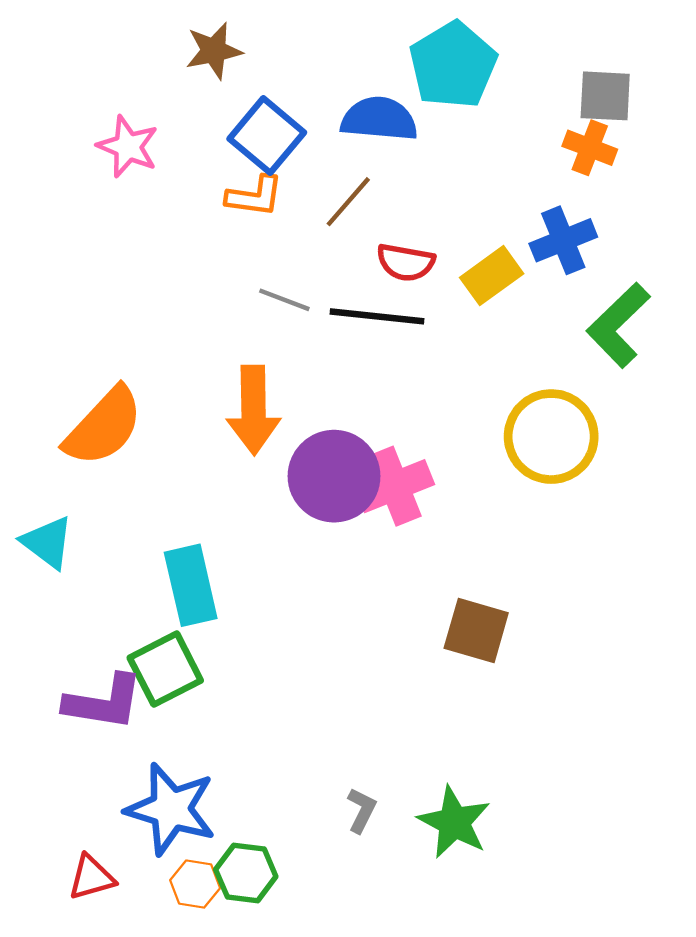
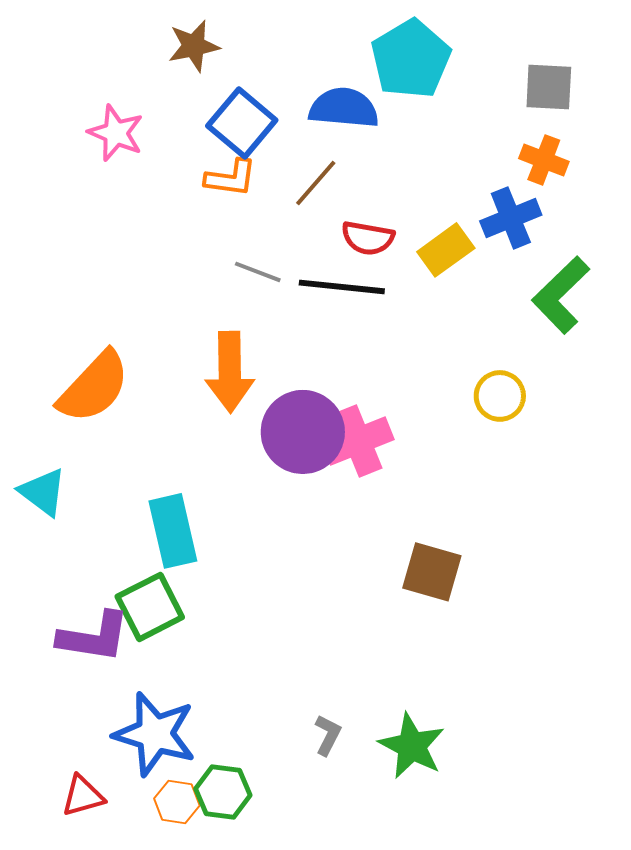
orange cross: (590, 148) -> (544, 160), moved
yellow circle: (551, 437) -> (500, 396), size x0.6

